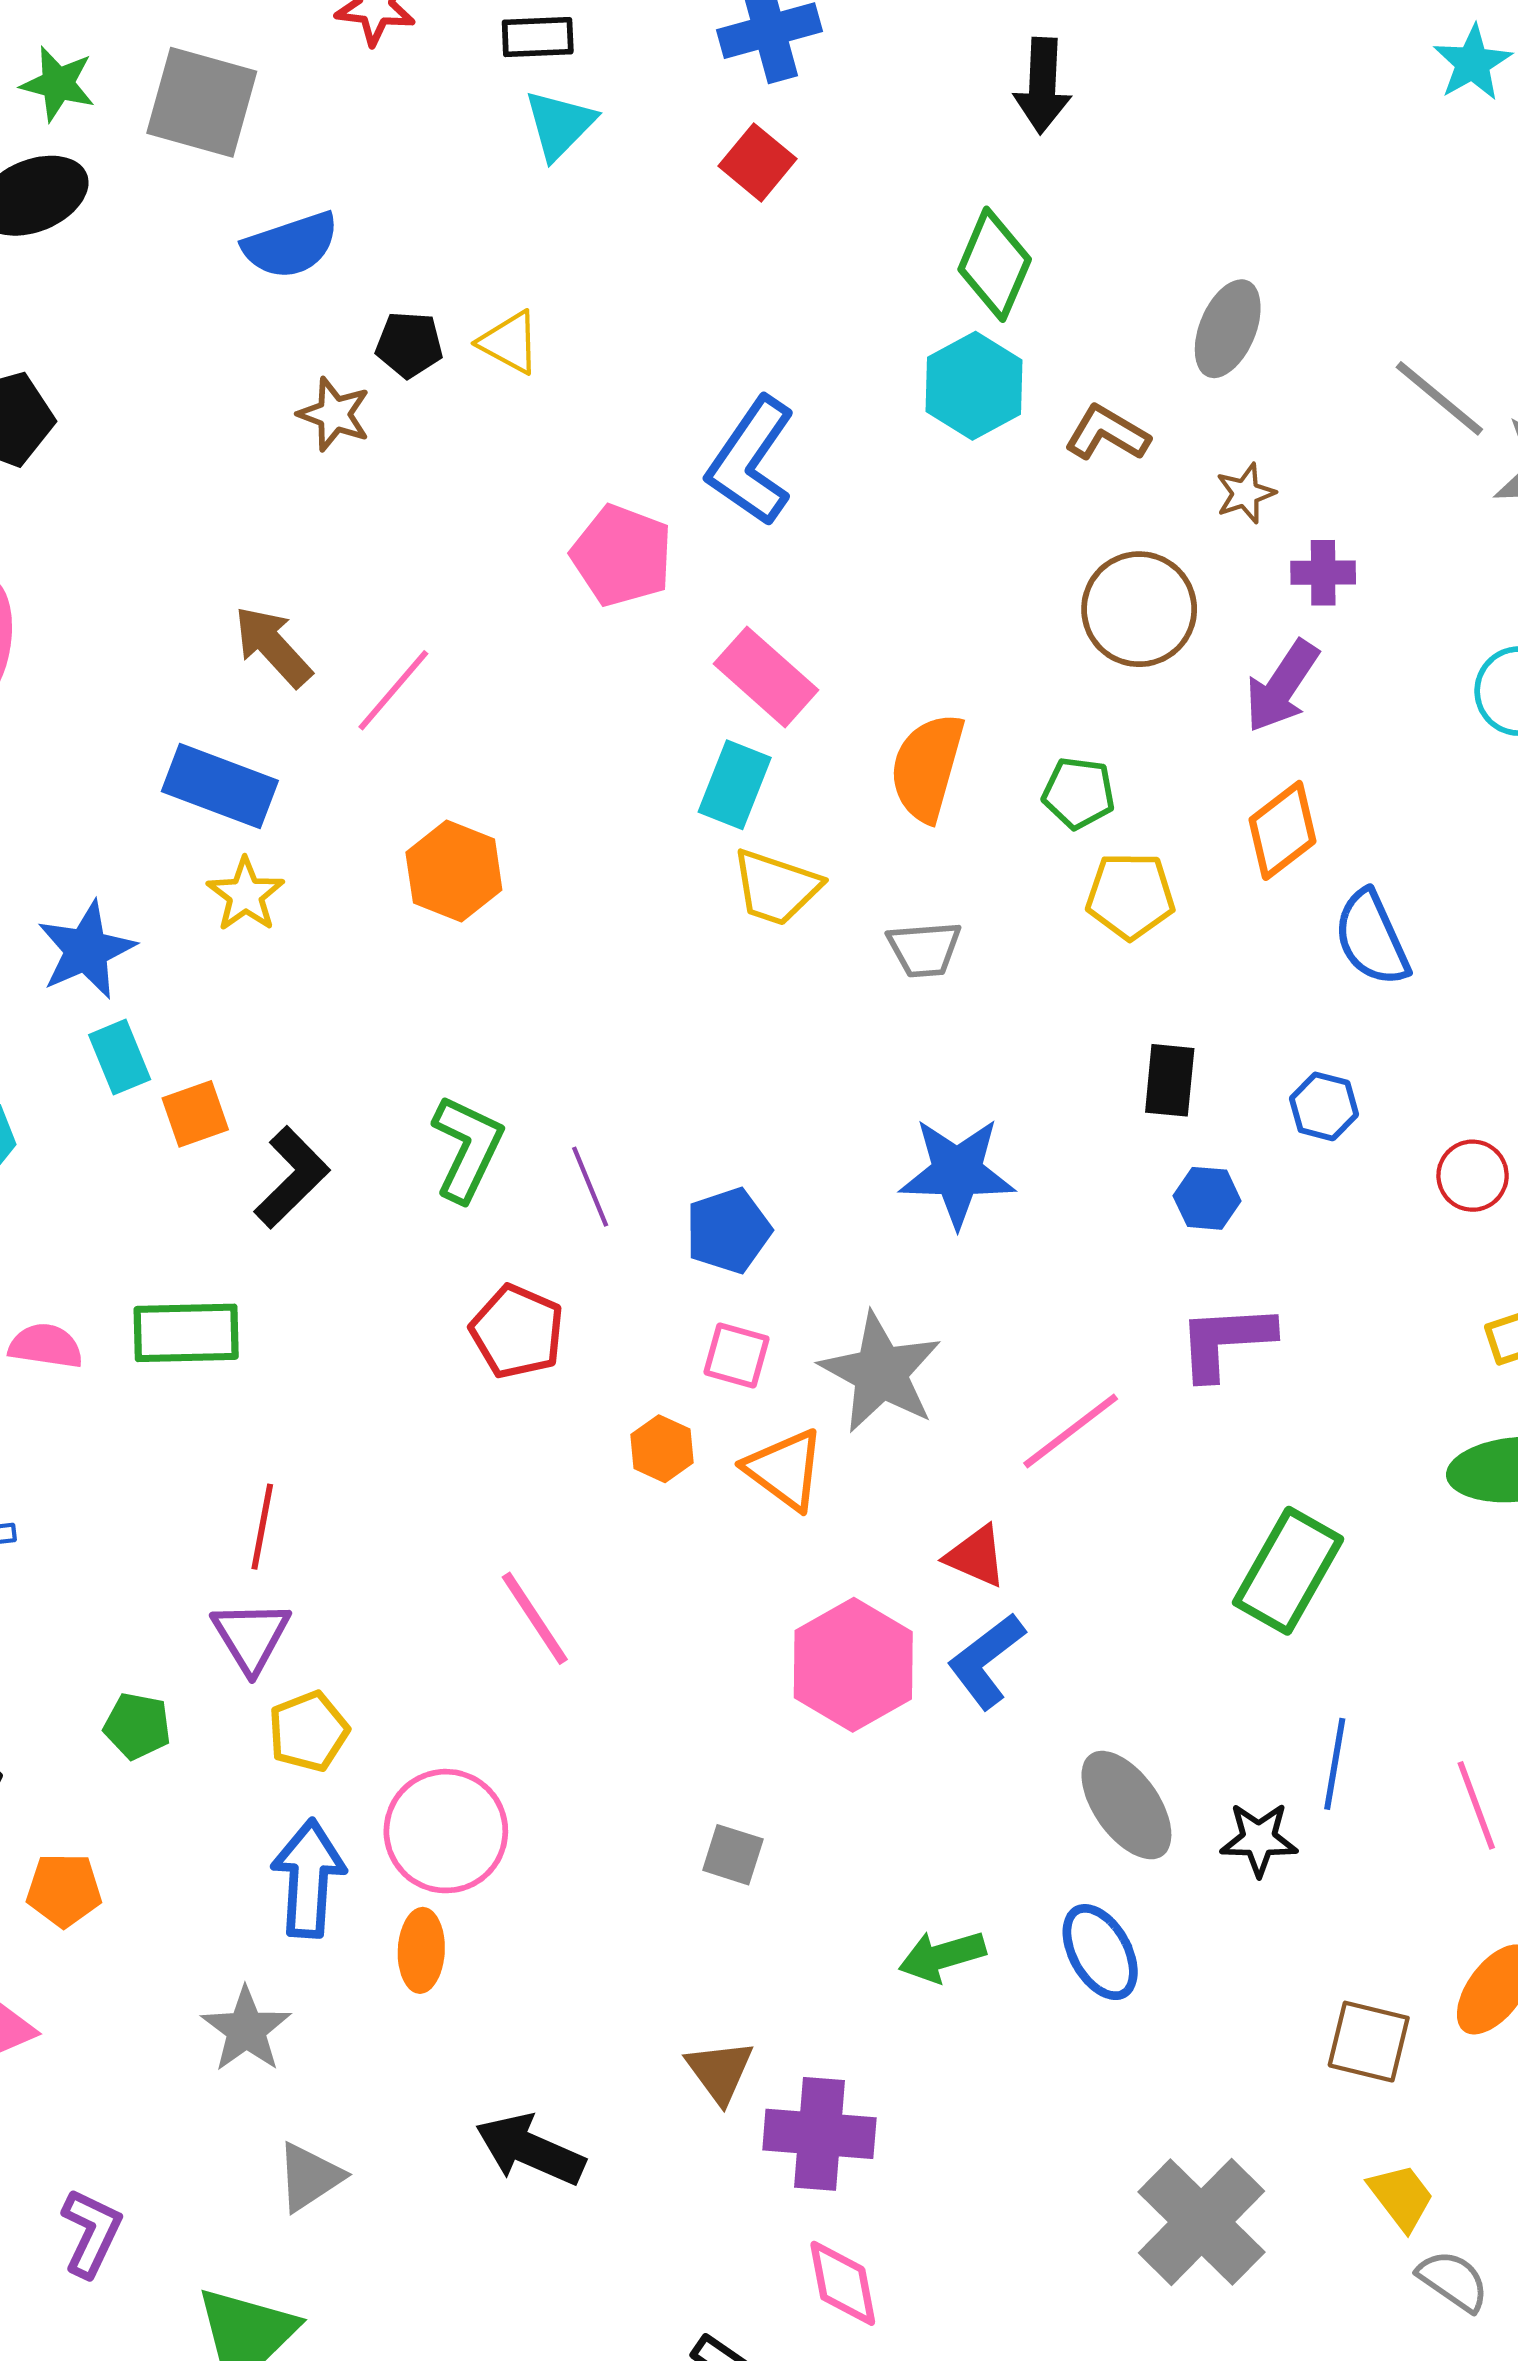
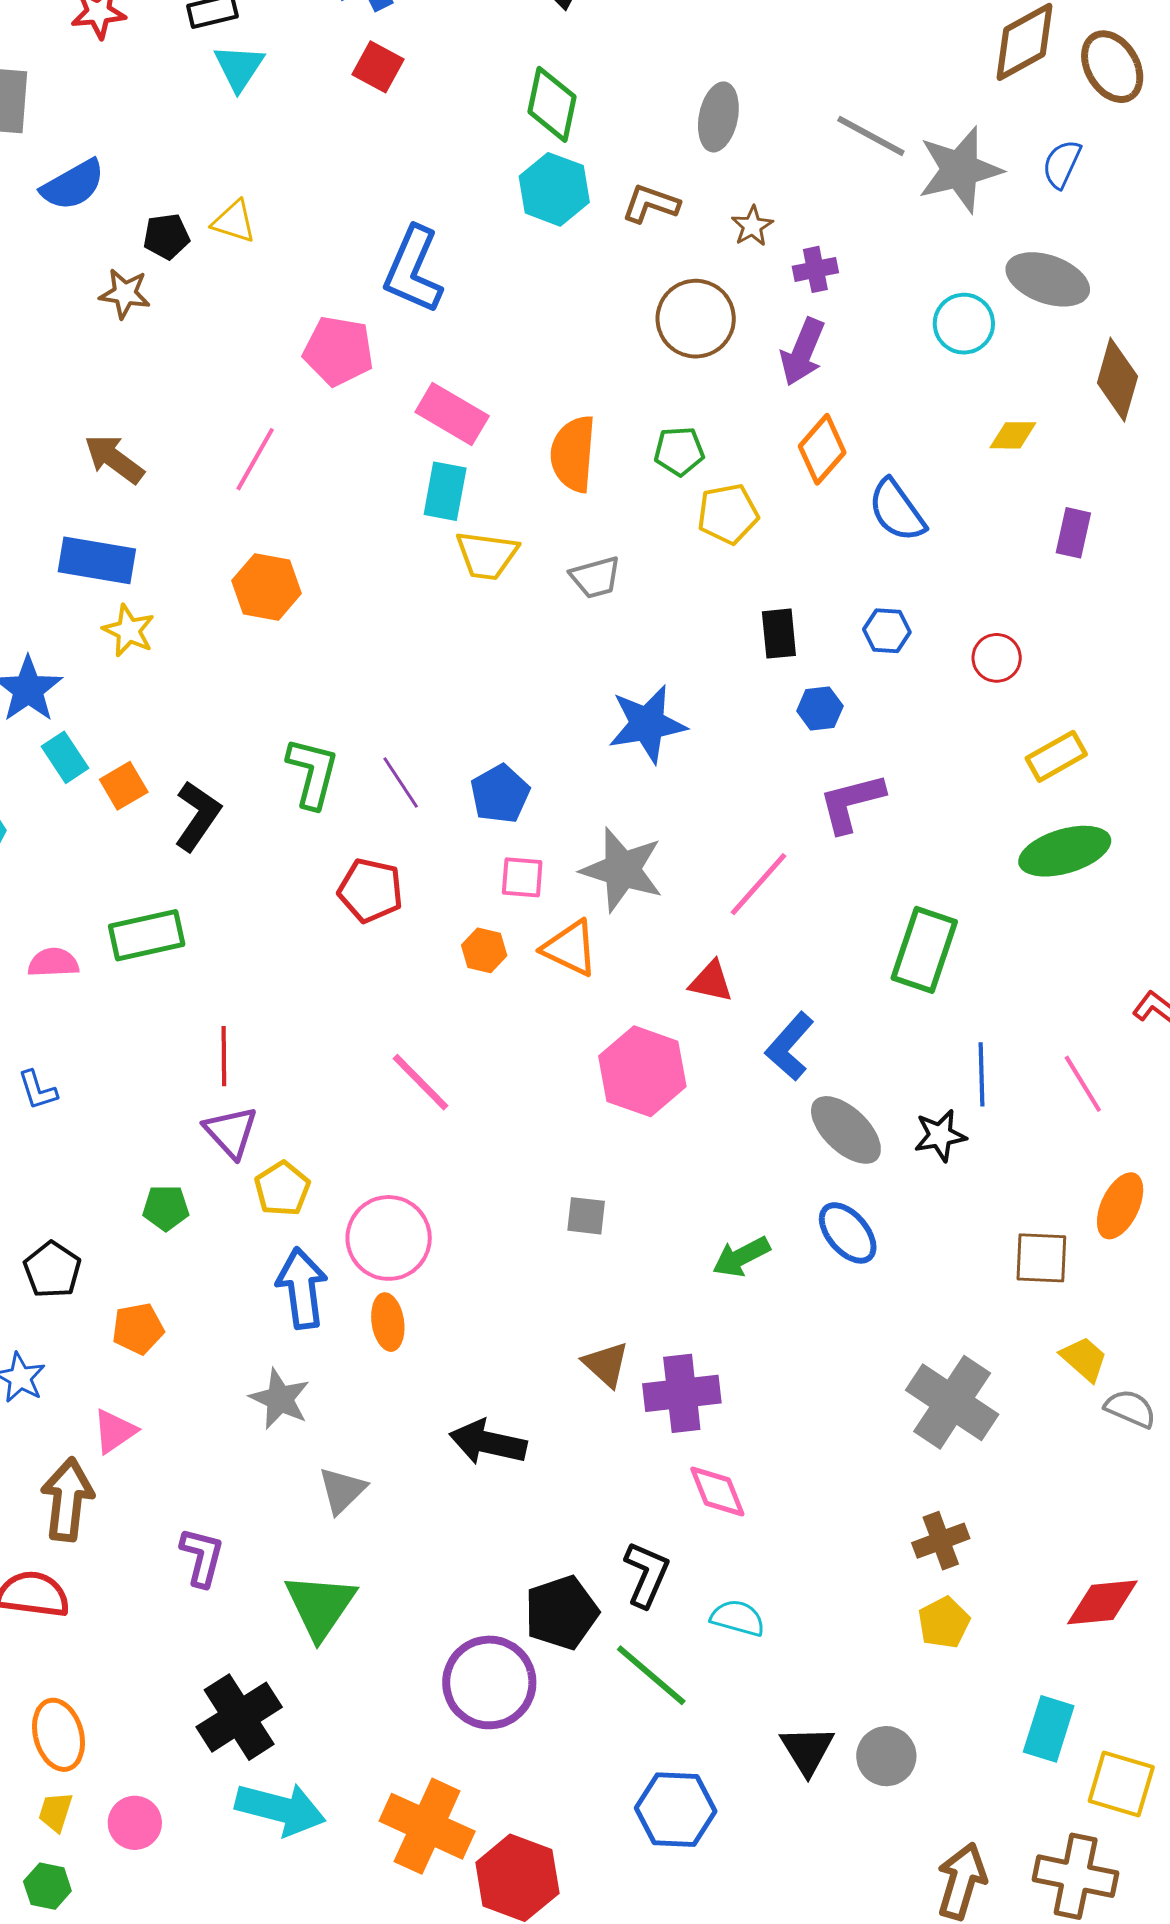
pink line: (393, 690) -> (255, 459), moved
blue L-shape: (986, 1661) -> (790, 1046), moved

